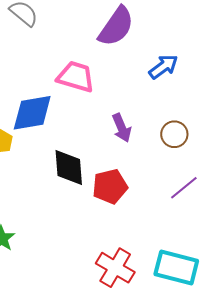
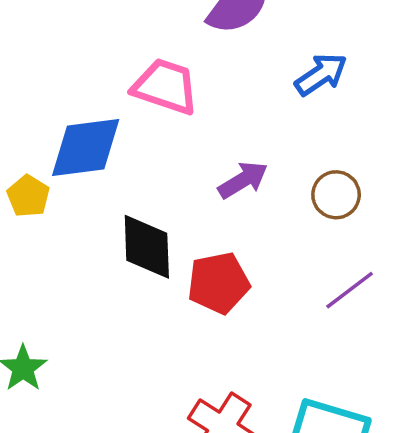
purple arrow: (122, 128) -> (243, 180), turned -100

